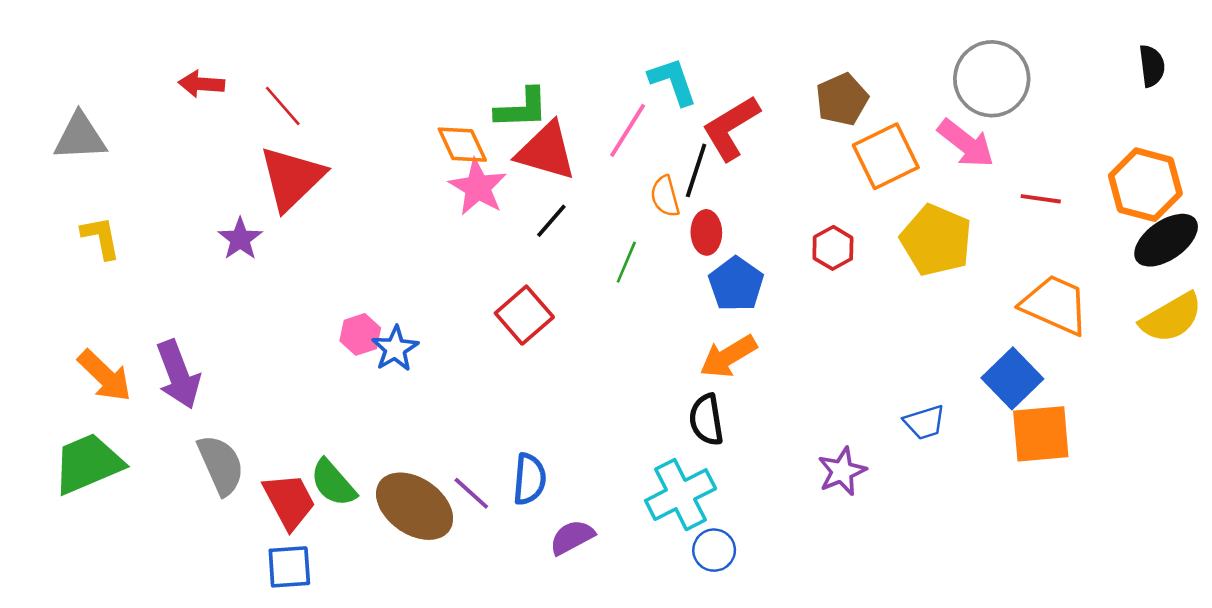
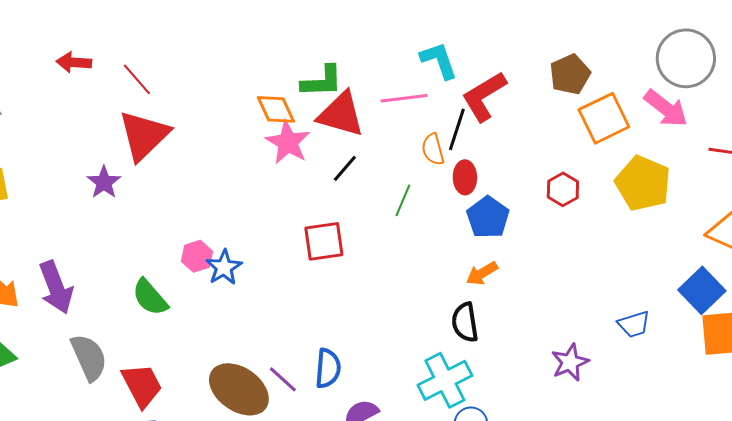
pink line: (628, 130) -> (404, 98), turned 51
red square: (524, 315) -> (324, 241), turned 33
orange arrow: (728, 356) -> (482, 273), size x0.7
green semicircle: (333, 483) -> (150, 297), moved

